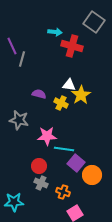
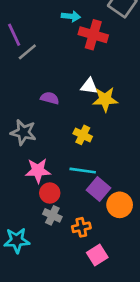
gray line: (22, 59) -> (27, 52), turned 35
yellow star: (81, 95) -> (105, 99), turned 30
yellow cross: (61, 103) -> (83, 135), moved
pink star: (47, 136) -> (38, 171), moved
orange cross: (63, 192) -> (81, 227), turned -32

